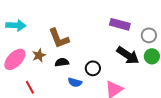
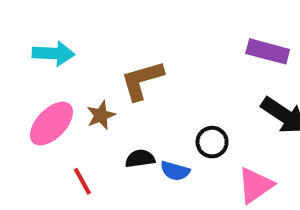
brown L-shape: (59, 38) -> (142, 80), turned 95
black semicircle: (62, 62) -> (140, 159), moved

